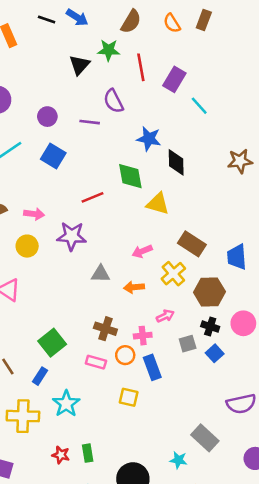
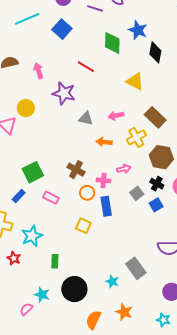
green diamond: (130, 176) -> (112, 43), moved
red line: (92, 197) -> (86, 67), turned 42
pink arrow: (34, 214) -> (38, 71), turned -126
yellow circle: (27, 246) -> (26, 108), moved
gray triangle: (100, 274) -> (86, 118), moved
gray square: (188, 344) -> (137, 193), turned -32
pink rectangle: (96, 362) -> (51, 198), moved
cyan star: (66, 404) -> (32, 236), moved
green rectangle: (88, 453) -> (55, 261), moved
red star: (61, 455) -> (14, 258), moved

